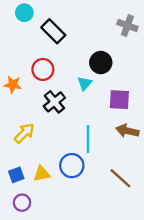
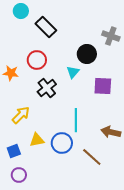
gray cross: (127, 25) -> (111, 36), moved
brown arrow: (127, 131) -> (111, 132), moved
yellow triangle: (42, 174) -> (37, 140), moved
brown line: (120, 178) -> (92, 157), moved

